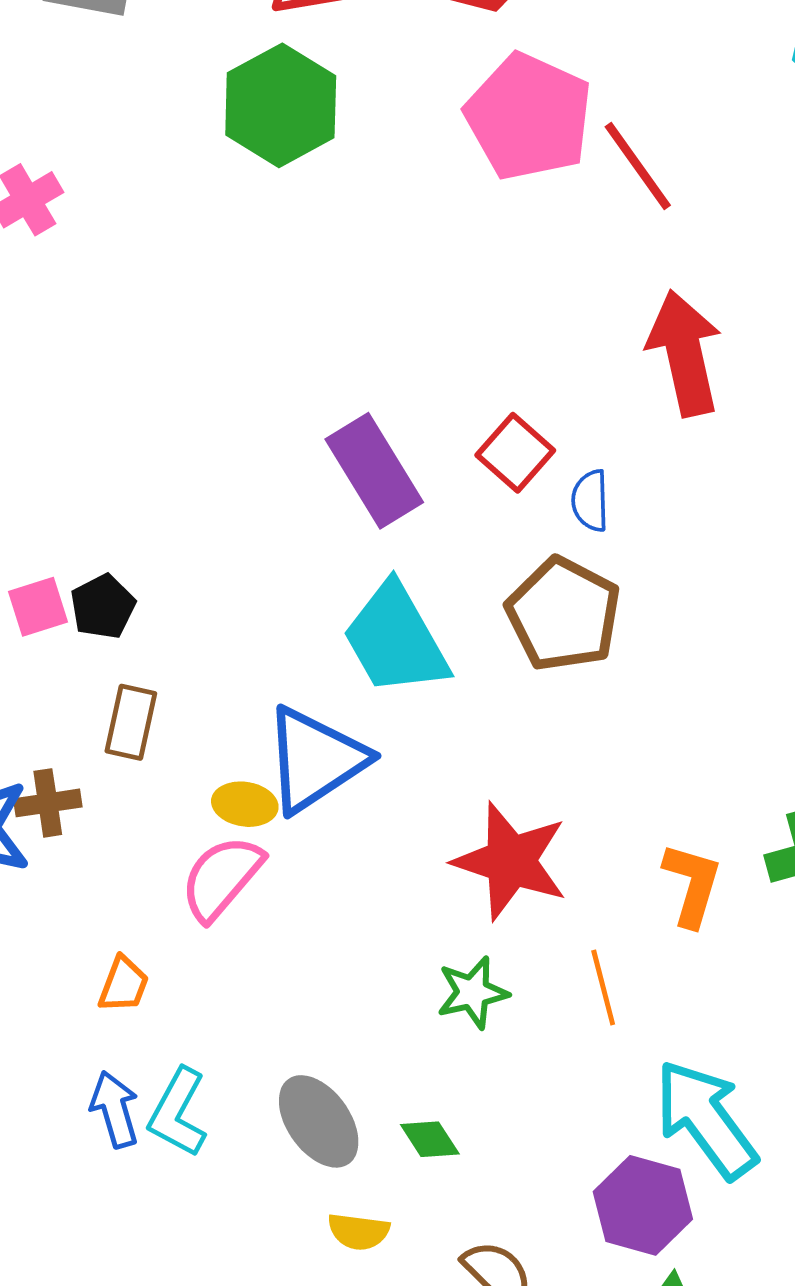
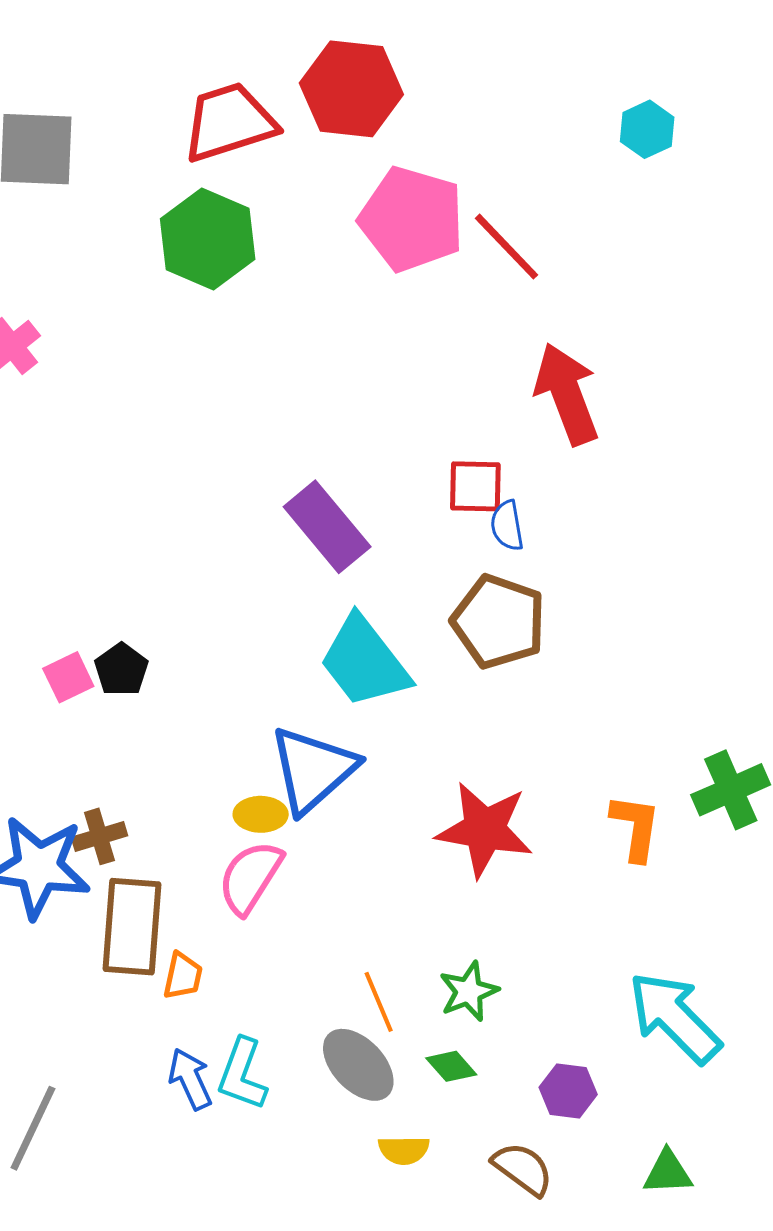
red square: (515, 453) -> (475, 486), moved, turned -32
brown rectangle: (131, 722) -> (132, 927), moved, size x1.6
orange line: (603, 988) -> (379, 1002), moved
green star: (473, 993) -> (469, 991), moved
purple hexagon: (643, 1205) -> (568, 1091), moved, size x0.7

